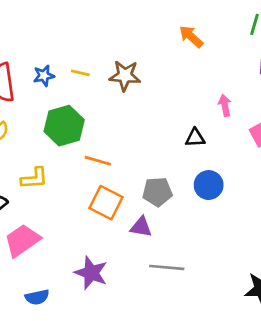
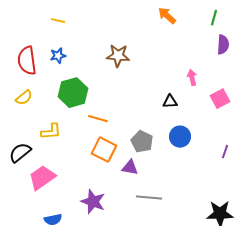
orange arrow: (191, 36) -> (167, 16), moved
yellow line: (80, 73) -> (58, 21), moved
gray pentagon: (157, 192) -> (142, 142), turned 30

